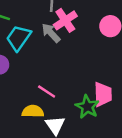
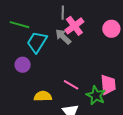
pink line: (47, 91) -> (71, 85), moved
yellow semicircle: (33, 111) -> (43, 96), moved

